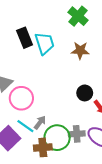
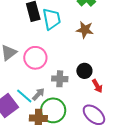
pink circle: (21, 98) -> (35, 58), moved
gray cross: (77, 134) -> (60, 79), moved

